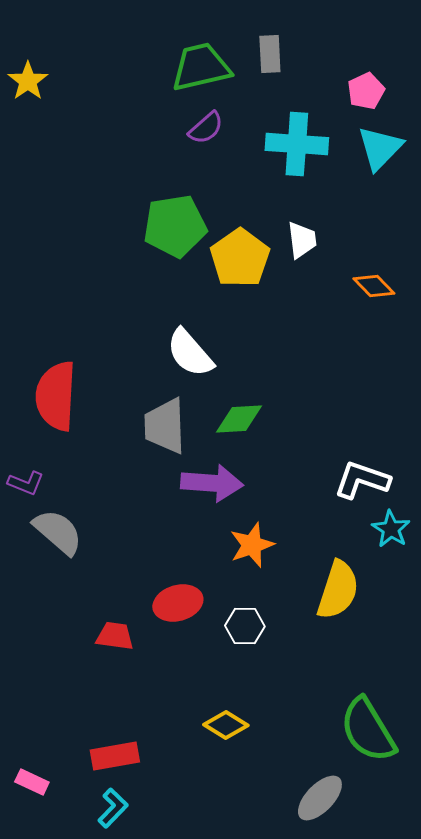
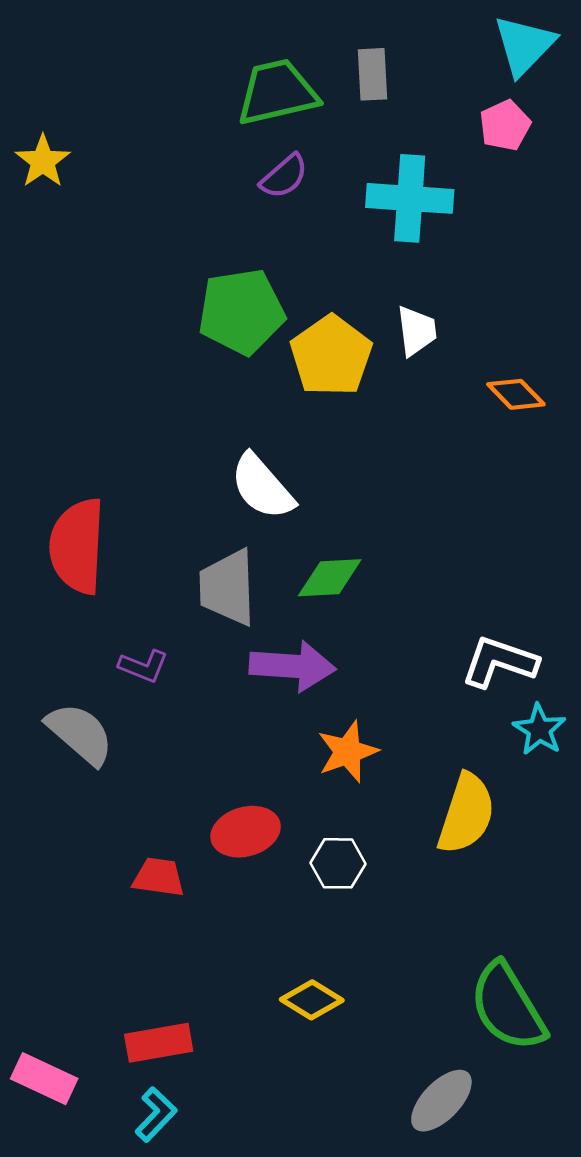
yellow star: (28, 81) -> (43, 161), moved
cyan triangle: (380, 148) -> (524, 45), moved
purple L-shape: (26, 483) -> (143, 666), moved
pink rectangle: (32, 782) -> (44, 1079), size x1.4

